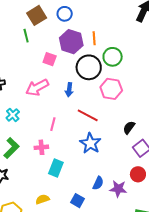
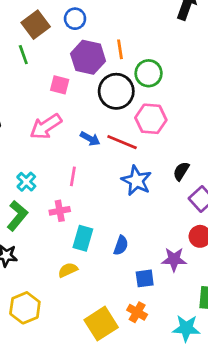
blue arrow: (69, 90) -> (90, 139), moved, turned -64
cyan cross: (13, 115) -> (26, 182), moved
red line: (88, 115) -> (122, 142), moved
blue star: (90, 143) -> (136, 181), moved
blue semicircle: (98, 183) -> (121, 245), moved
yellow semicircle: (42, 199) -> (68, 270), moved
blue square: (78, 201) -> (145, 278), moved, turned -32

